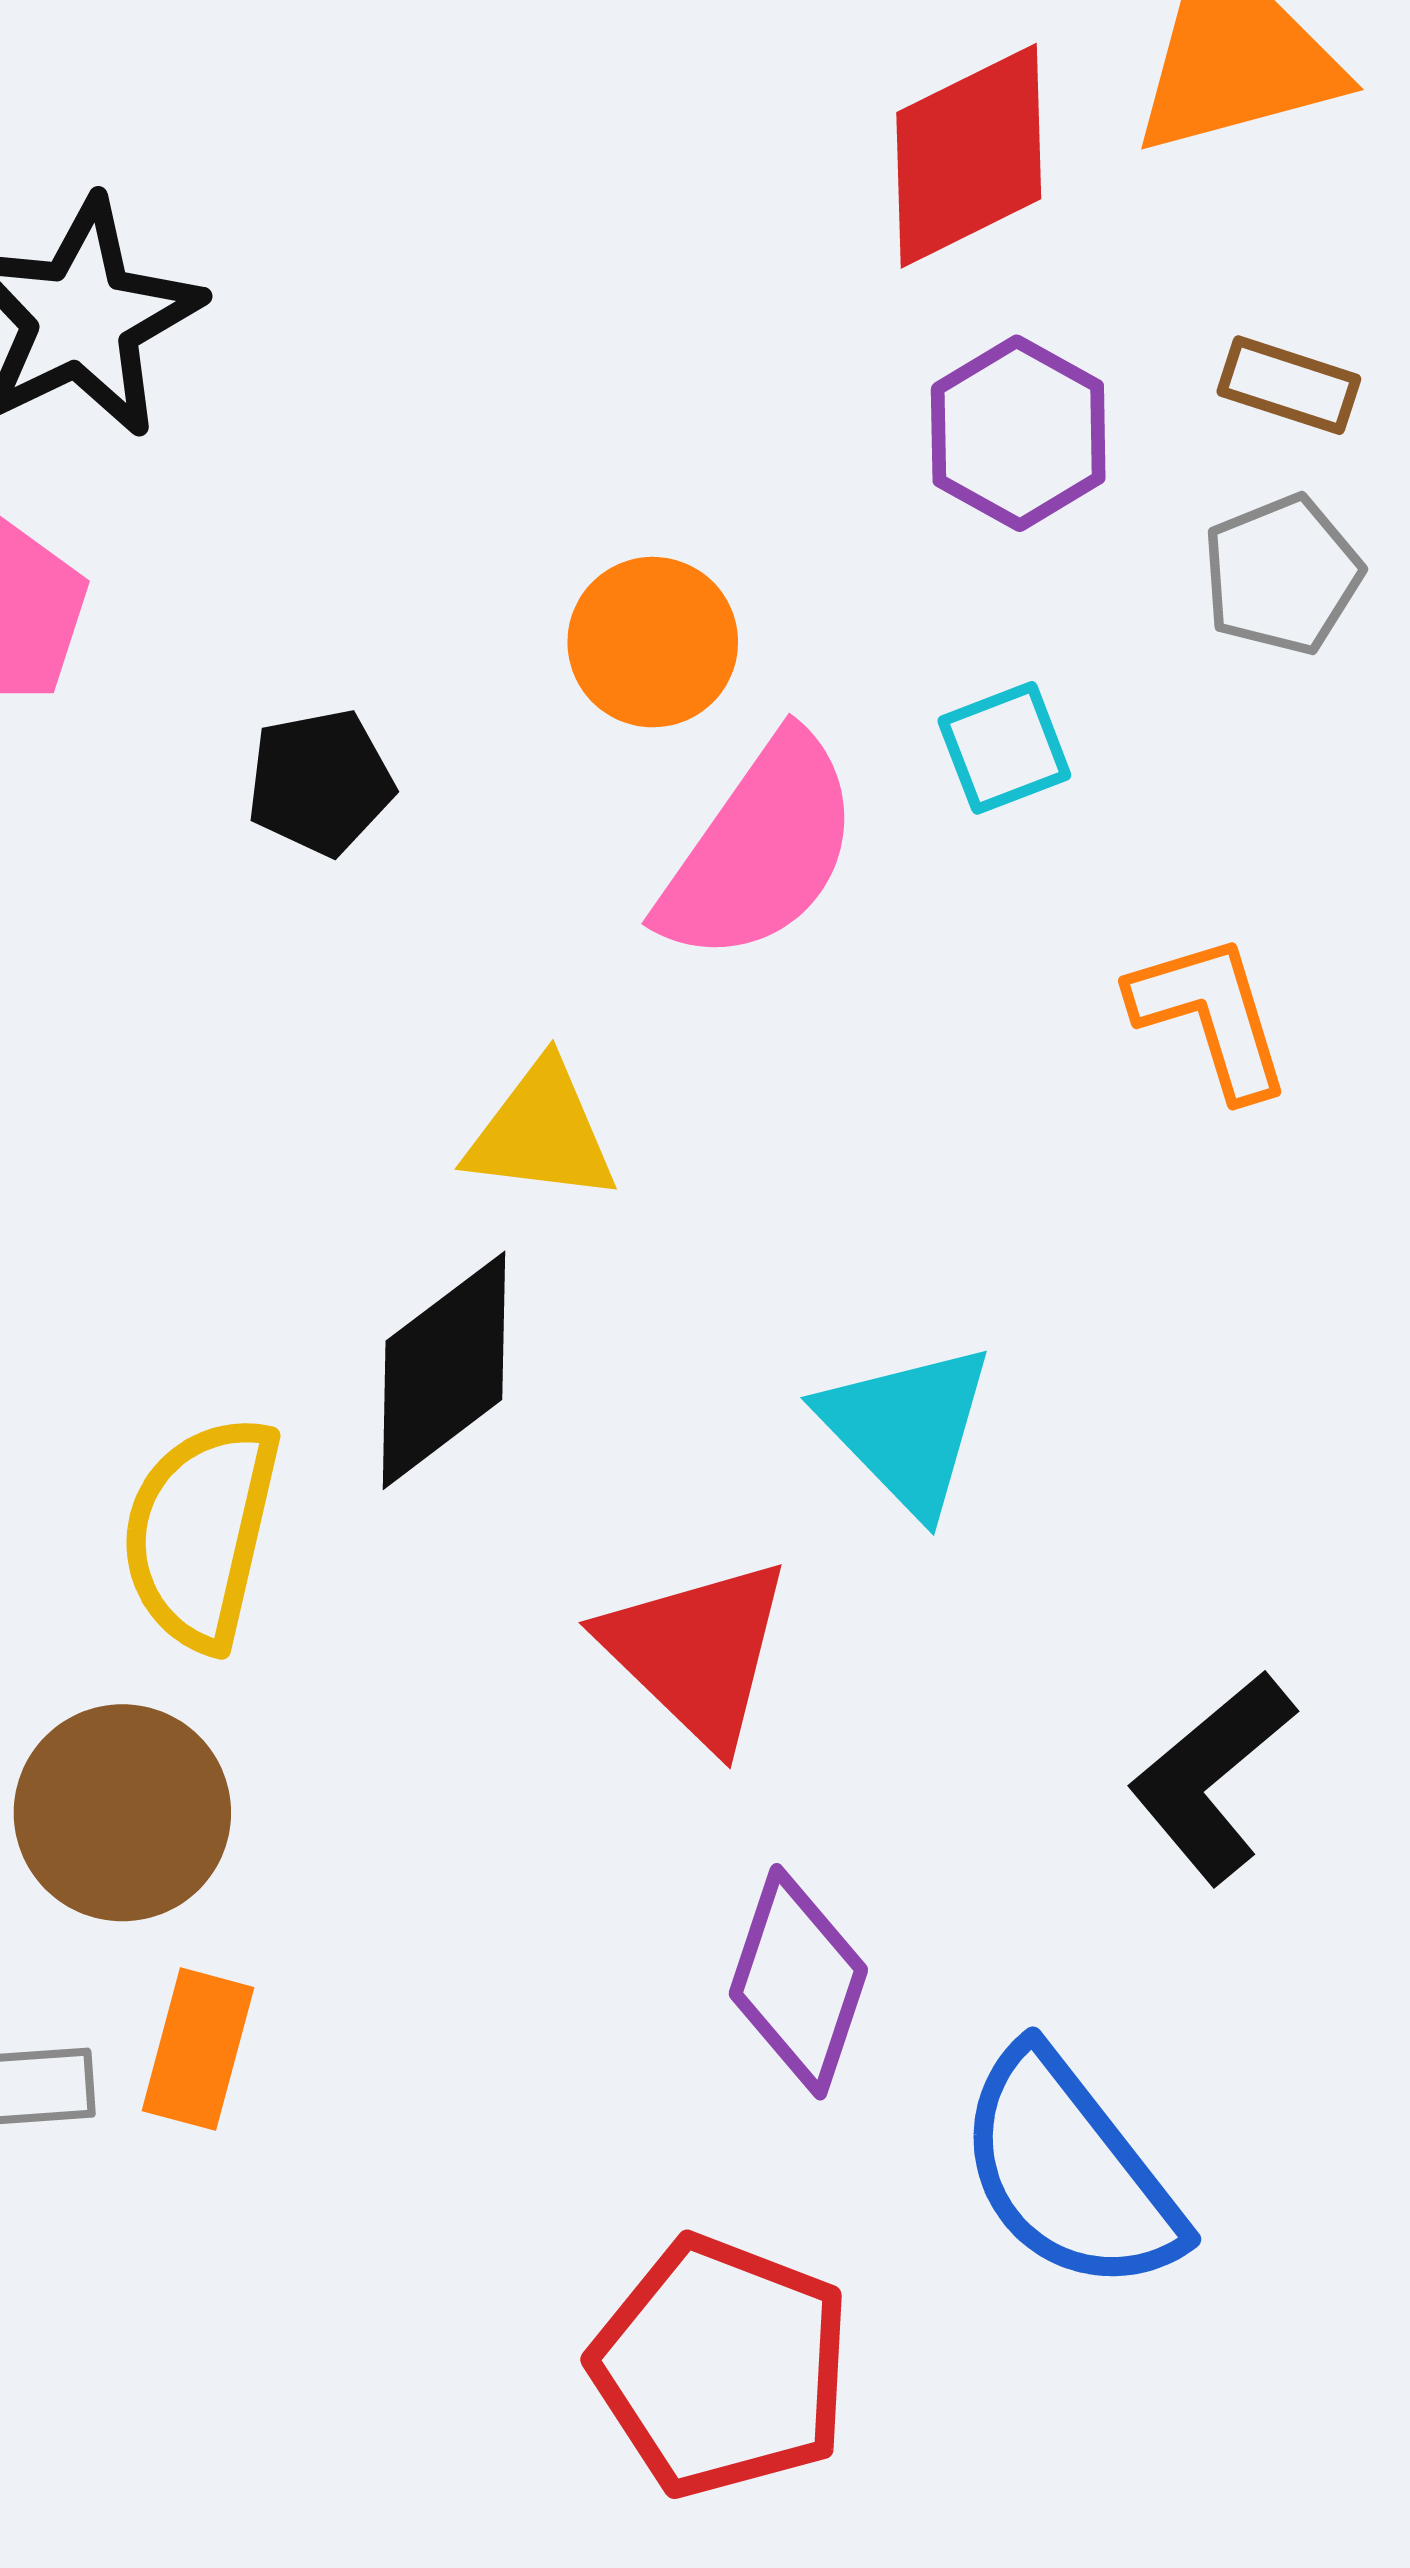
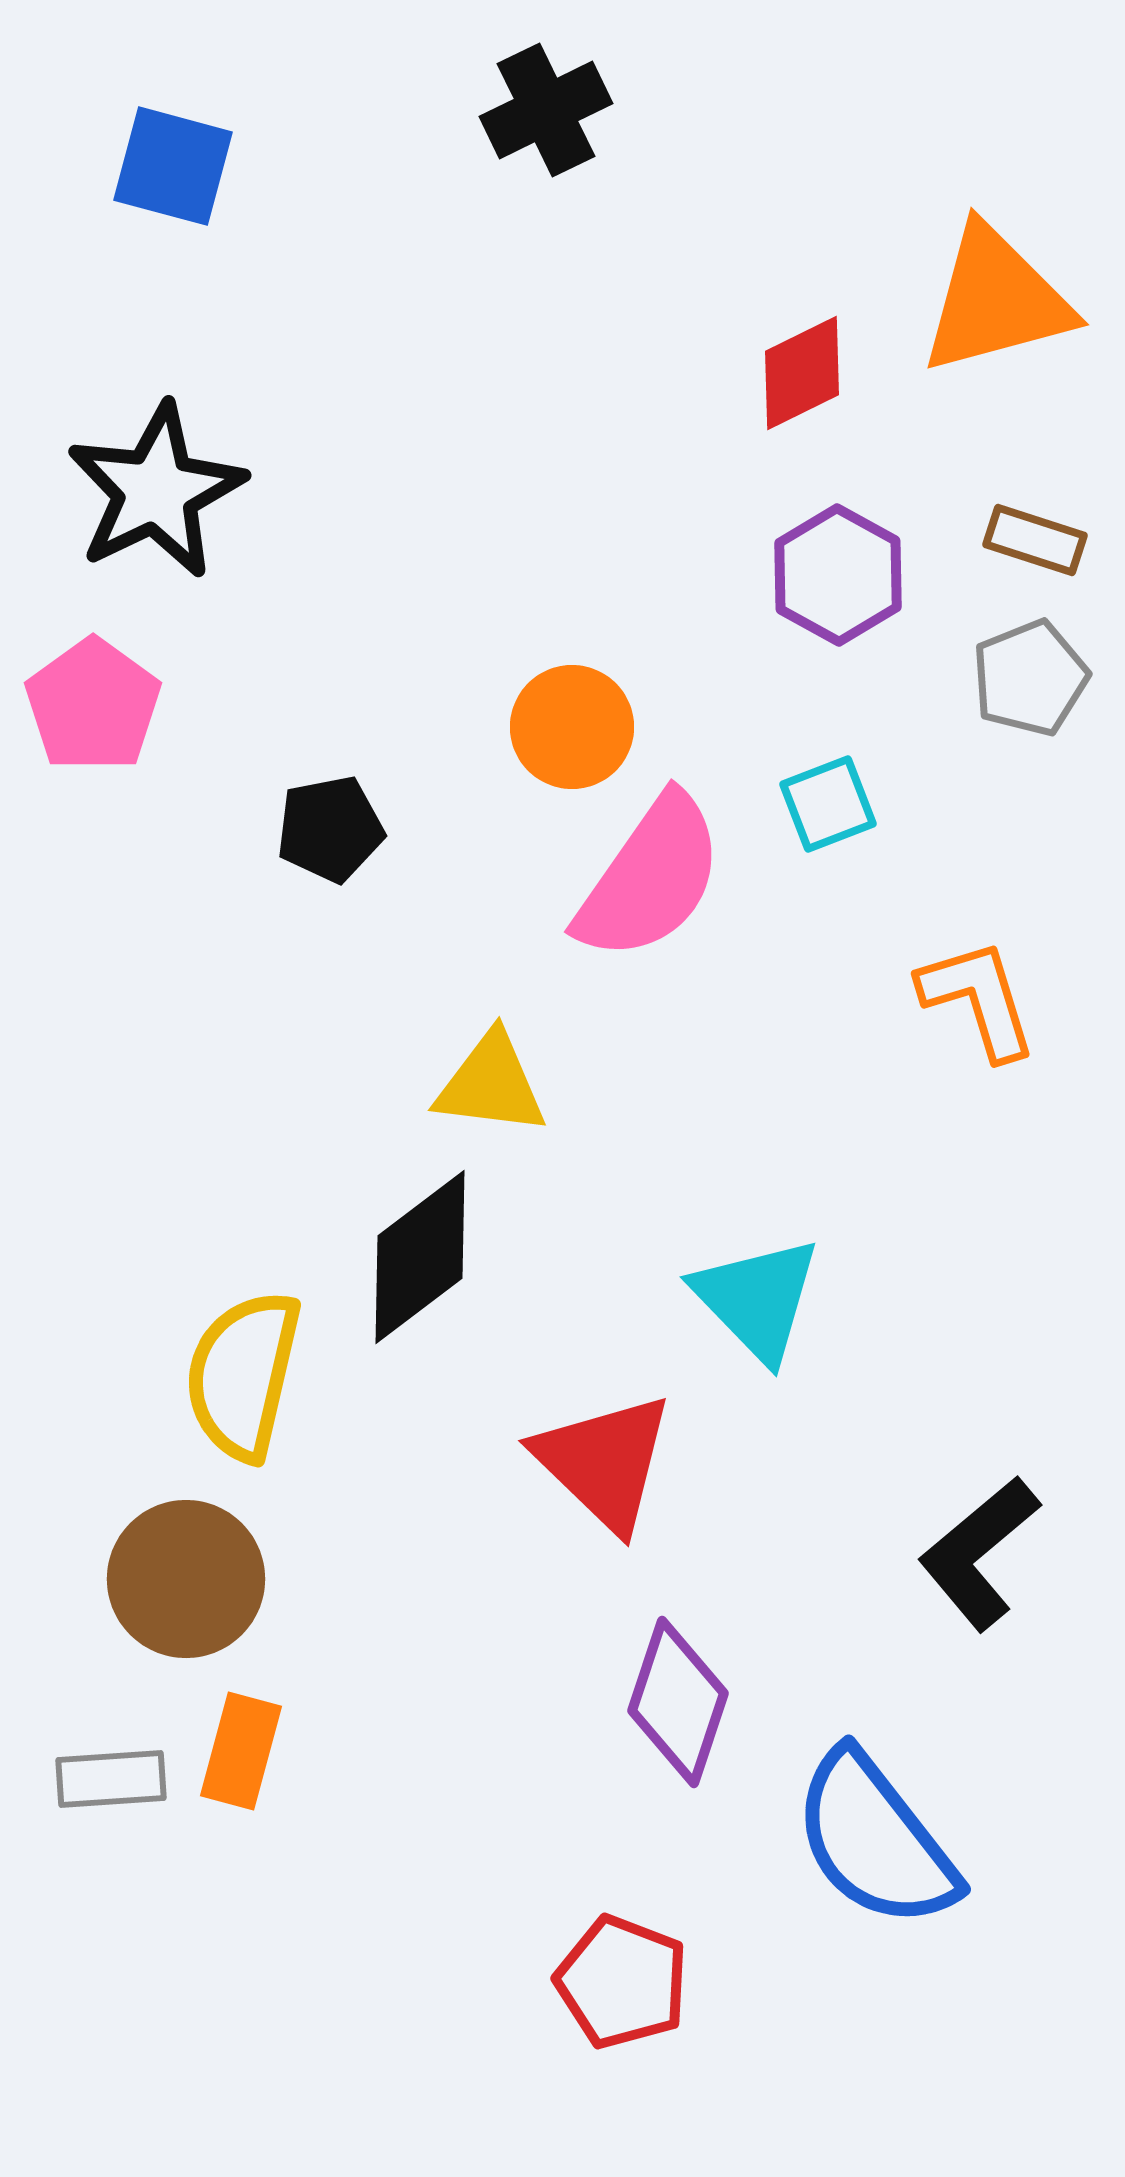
red diamond: (969, 156) -> (802, 373), size x0.7
red pentagon: (721, 2366) -> (622, 1982), size x0.7

